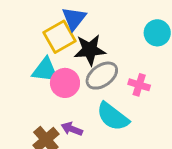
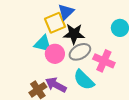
pink cross: (139, 85) -> (104, 61), size x1.5
purple arrow: (72, 129) -> (56, 85), size x1.5

